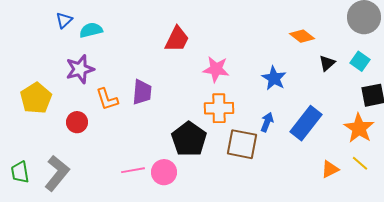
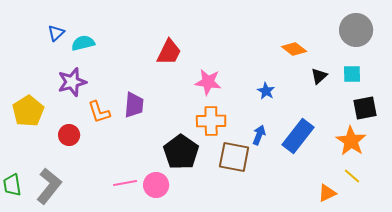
cyan square: (360, 61) -> (352, 74), turned -36
blue star: (274, 78) -> (266, 91), size x0.7
orange triangle: (330, 169) -> (327, 193), moved

